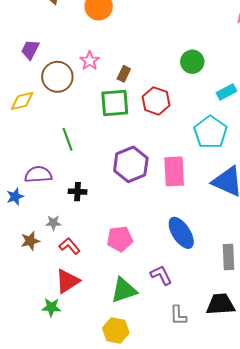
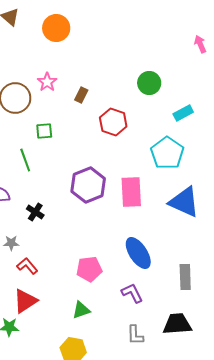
green square: (115, 103) -> (44, 131), moved, size x0.6
black cross: (78, 192) -> (35, 212), turned 30
pink pentagon: (120, 239) -> (89, 269), moved
purple L-shape: (161, 275) -> (132, 293), moved
green triangle: (124, 290) -> (81, 310), size x0.7

